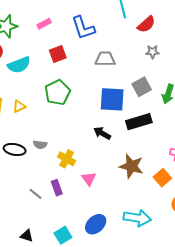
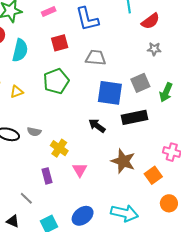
gray trapezoid: (105, 59) -> (96, 58), moved
cyan semicircle: (19, 65) -> (20, 50), turned -60
gray line: (35, 194) -> (26, 198), moved

